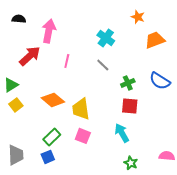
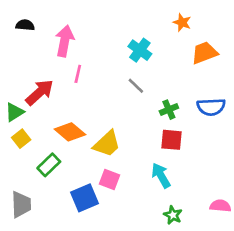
red arrow: (30, 56) -> (40, 92), moved
pink line: (67, 61) -> (78, 74), moved
blue semicircle: (160, 81) -> (211, 107), turned -35
yellow trapezoid: (81, 109) -> (107, 144), turned -125
green rectangle: (52, 137) -> (49, 165), moved
blue square: (48, 157) -> (84, 198), moved, size x1.5

